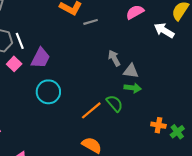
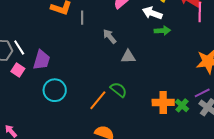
gray line: (91, 22) -> (82, 18), turned -64
gray arrow: (114, 58) -> (110, 36), moved
green arrow: (133, 88) -> (162, 31), moved
orange cross: (158, 125) -> (163, 102), size x1.5

